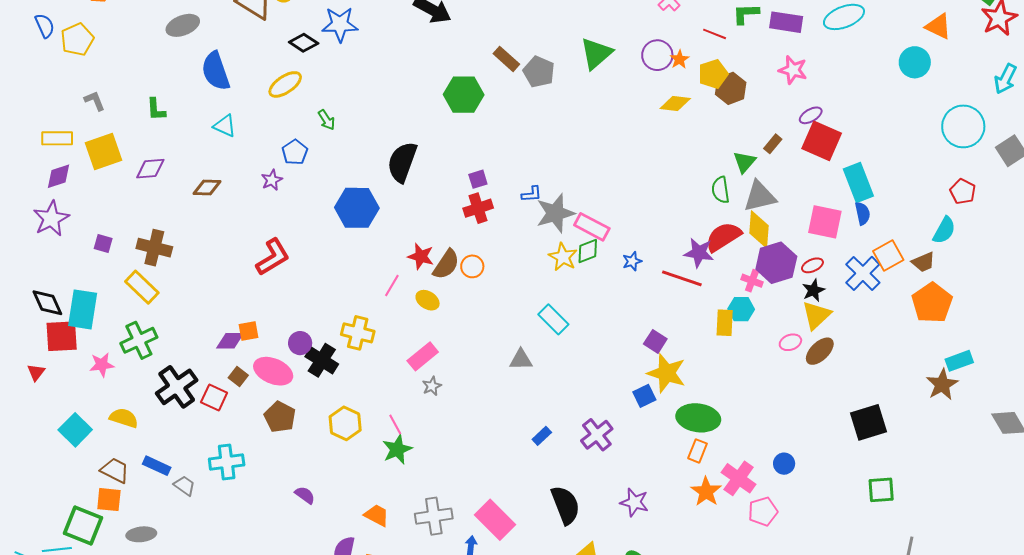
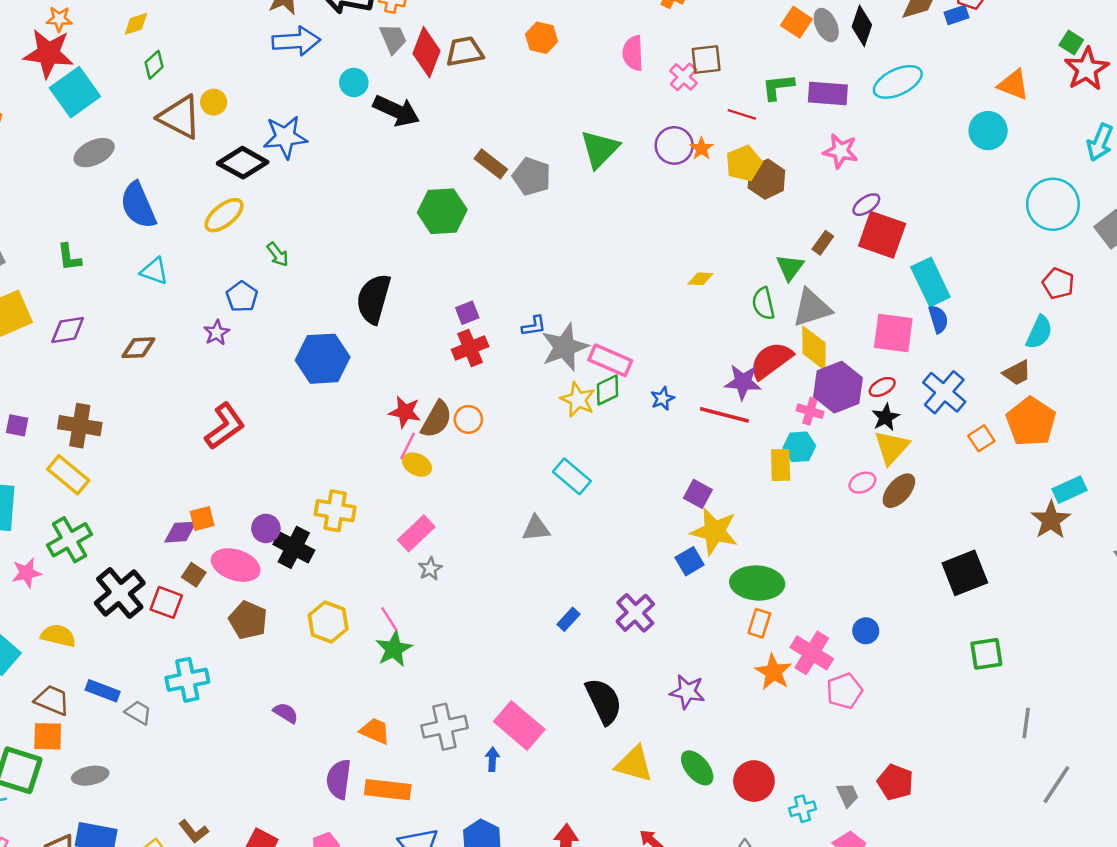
black diamond: (304, 43) -> (243, 163), size x1.4
yellow diamond: (675, 104) -> (700, 279), moved, size x0.7
orange square: (888, 255) -> (981, 438), moved, size x0.7
pink line: (392, 286) -> (408, 446), moved

